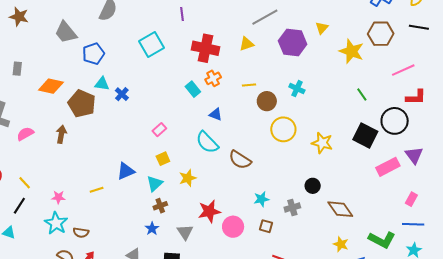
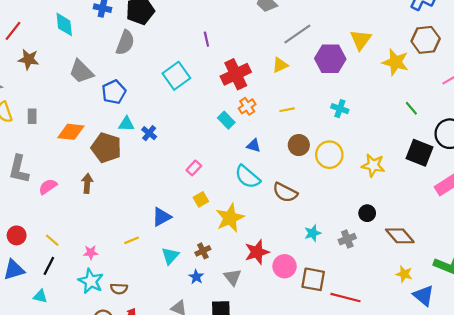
yellow triangle: (322, 28) -> (361, 40), size x1.5
red cross: (206, 48) -> (236, 74), turned -32
brown circle: (267, 101) -> (299, 145), moved
yellow star: (188, 178) -> (230, 218), size x1.5
cyan triangle: (155, 184) -> (170, 256), moved
brown square: (266, 226) -> (313, 279), moved, size x1.6

